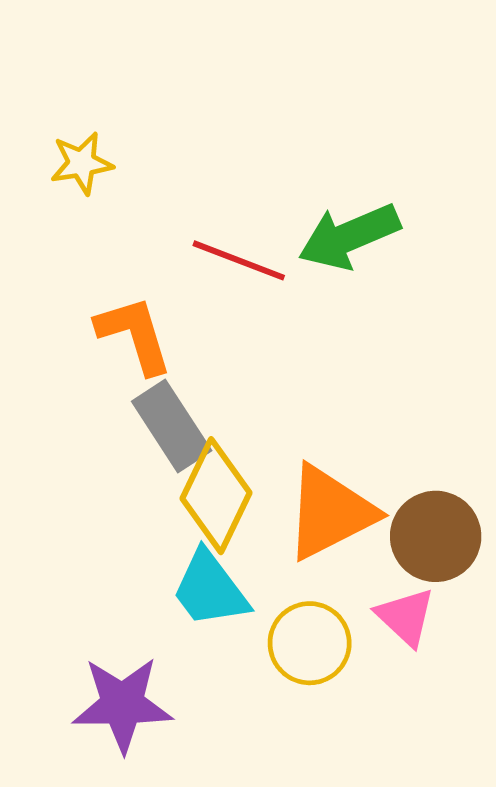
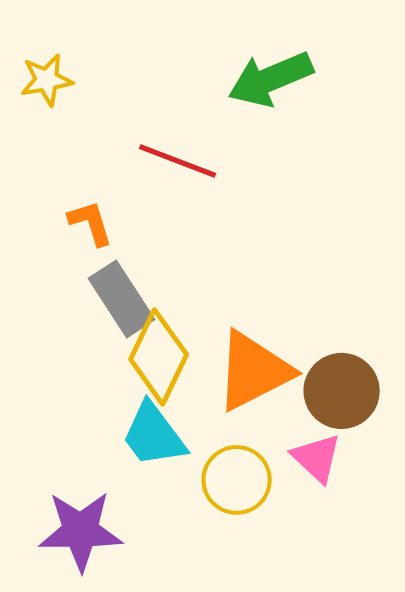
green arrow: (349, 236) -> (271, 79), moved
orange L-shape: (134, 335) -> (91, 223), size x0.7

